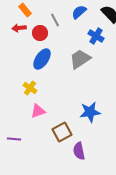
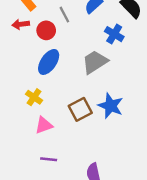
blue star: (90, 112) -> (111, 106), moved, turned 30
brown square: (62, 132) -> (80, 109), moved
purple line: (14, 139) -> (49, 159), moved

